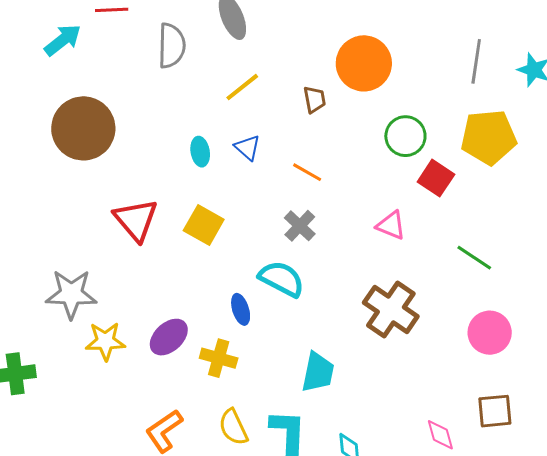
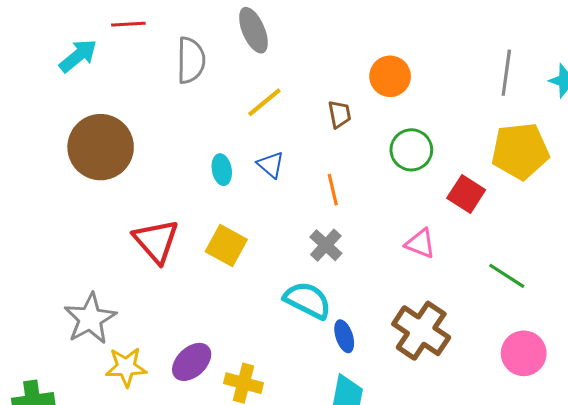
orange circle: (364, 63) -> (390, 76), size x0.7
green circle: (405, 136) -> (411, 150), moved
orange line: (307, 172) -> (333, 190), turned 48
gray star: (71, 294) -> (90, 319), turned -30
blue ellipse: (241, 309) -> (344, 336), moved

